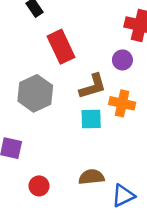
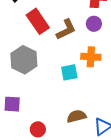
purple circle: (122, 60) -> (94, 24), moved
brown L-shape: (93, 86) -> (66, 30), moved

